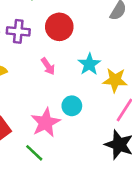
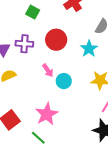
cyan star: (89, 64) -> (89, 49), moved
cyan circle: (72, 106) -> (64, 81), moved

